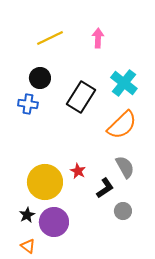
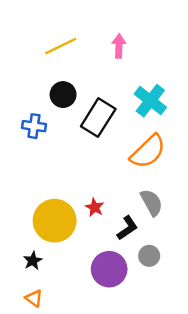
black circle: (40, 78) -> (63, 95), moved
purple circle: (54, 222) -> (109, 269), moved

